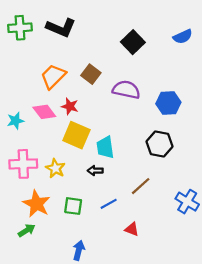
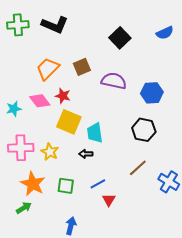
brown square: (91, 74) -> (82, 67), turned 30
brown line: (141, 186) -> (138, 168), moved
red triangle: (132, 229) -> (109, 200), moved, turned 40

